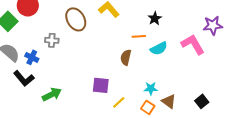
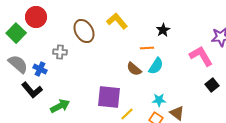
cyan semicircle: (159, 48) -> (156, 66), moved, turned -30
brown semicircle: (126, 57) -> (134, 69), turned -63
purple square: (101, 85) -> (109, 97), size x1.4
black square: (202, 101) -> (212, 85), moved

